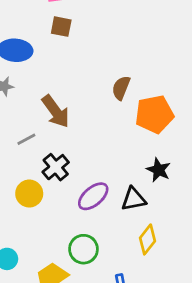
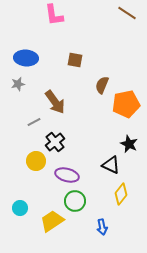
brown square: (61, 27) -> (75, 60), moved
purple ellipse: (93, 196) -> (67, 175), moved, turned 55
black triangle: (134, 199) -> (111, 165), turned 36

